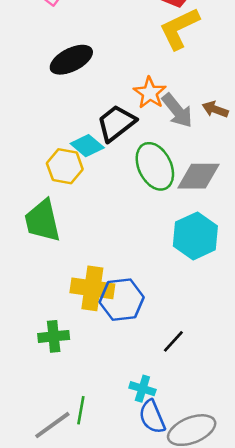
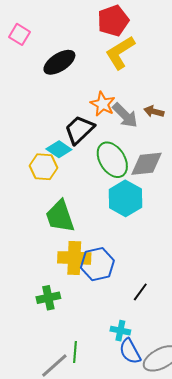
black ellipse: (71, 60) -> (59, 62), moved
green trapezoid: (43, 221) -> (60, 216), moved
cyan hexagon: (195, 236) -> (125, 198), moved

